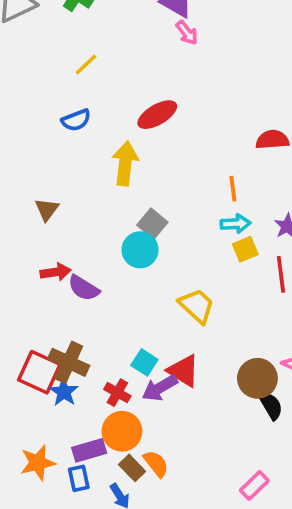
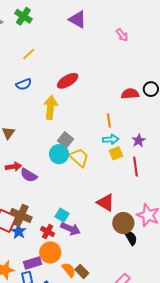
pink arrow: (187, 33) -> (122, 35), moved
yellow trapezoid: (197, 306) -> (79, 157), moved
red triangle: (183, 371) -> (106, 203), moved
purple arrow: (160, 388) -> (70, 229), turned -126
brown rectangle: (132, 468) -> (82, 271), moved

